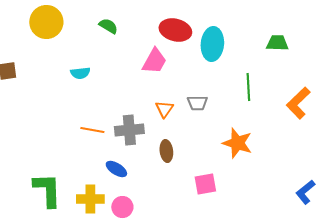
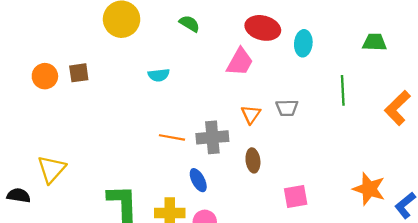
cyan ellipse: (212, 44) -> (303, 43), size x0.7
orange star: (237, 143) -> (369, 189), moved
blue ellipse: (116, 169) -> (198, 180), turned 30

